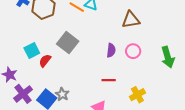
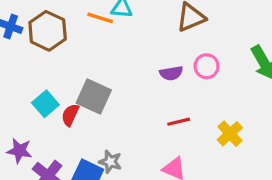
gray square: (68, 43) -> (94, 96), moved
purple semicircle: (111, 50) -> (171, 73), turned 88

